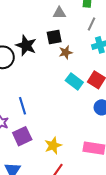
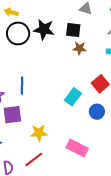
black star: (26, 45) -> (44, 29), turned -30
cyan rectangle: (74, 81) -> (73, 97), moved, turned 72

